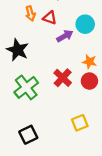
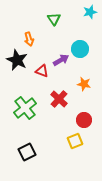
red triangle: (50, 18) -> (42, 71), moved
black star: (18, 50) -> (17, 60), moved
red circle: (89, 81) -> (84, 120), moved

